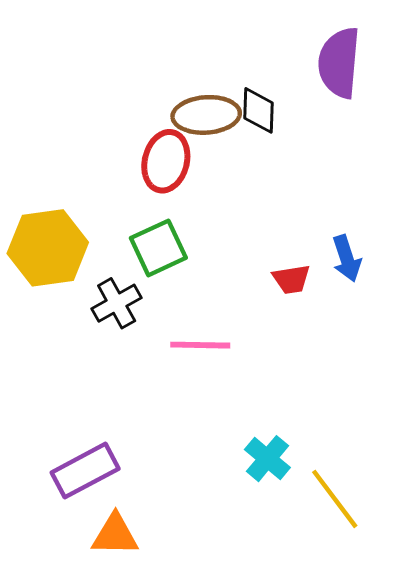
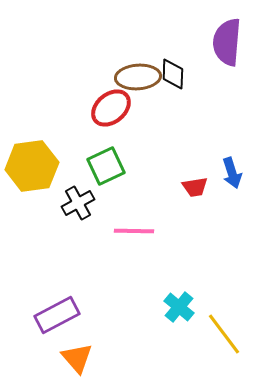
red ellipse: (166, 161) -> (111, 108), turned 36
orange triangle: (115, 535) -> (77, 358), turned 48

